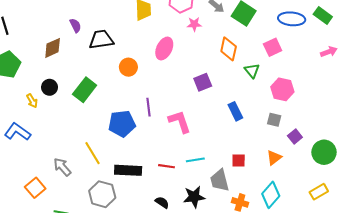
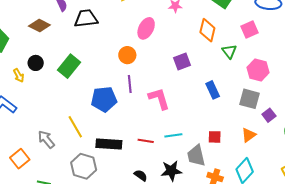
brown diamond: (53, 48) -> (39, 25), turned 50
orange circle: (128, 67) -> (127, 55), moved
gray square: (274, 120) -> (249, 99), size x1.5

